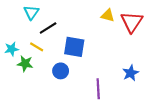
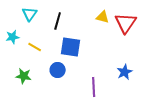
black line: (48, 28) -> (58, 21), moved, turned -42
cyan star: (11, 49) -> (13, 37), moved
green star: (25, 64) -> (24, 76), moved

